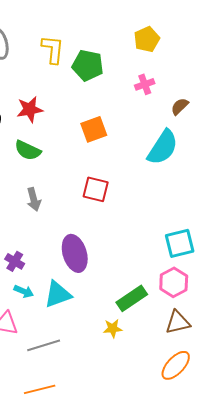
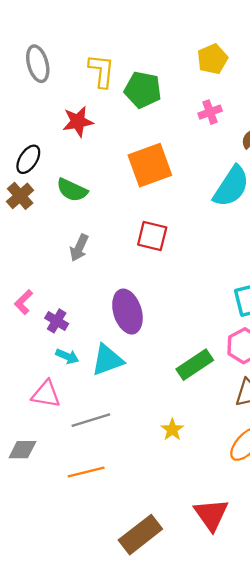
red star: (30, 109) -> (78, 122), moved
orange square: (94, 129) -> (150, 165), size x1.4
gray arrow: (34, 199) -> (79, 248), turned 40
yellow star: (113, 328) -> (172, 430), moved, turned -30

